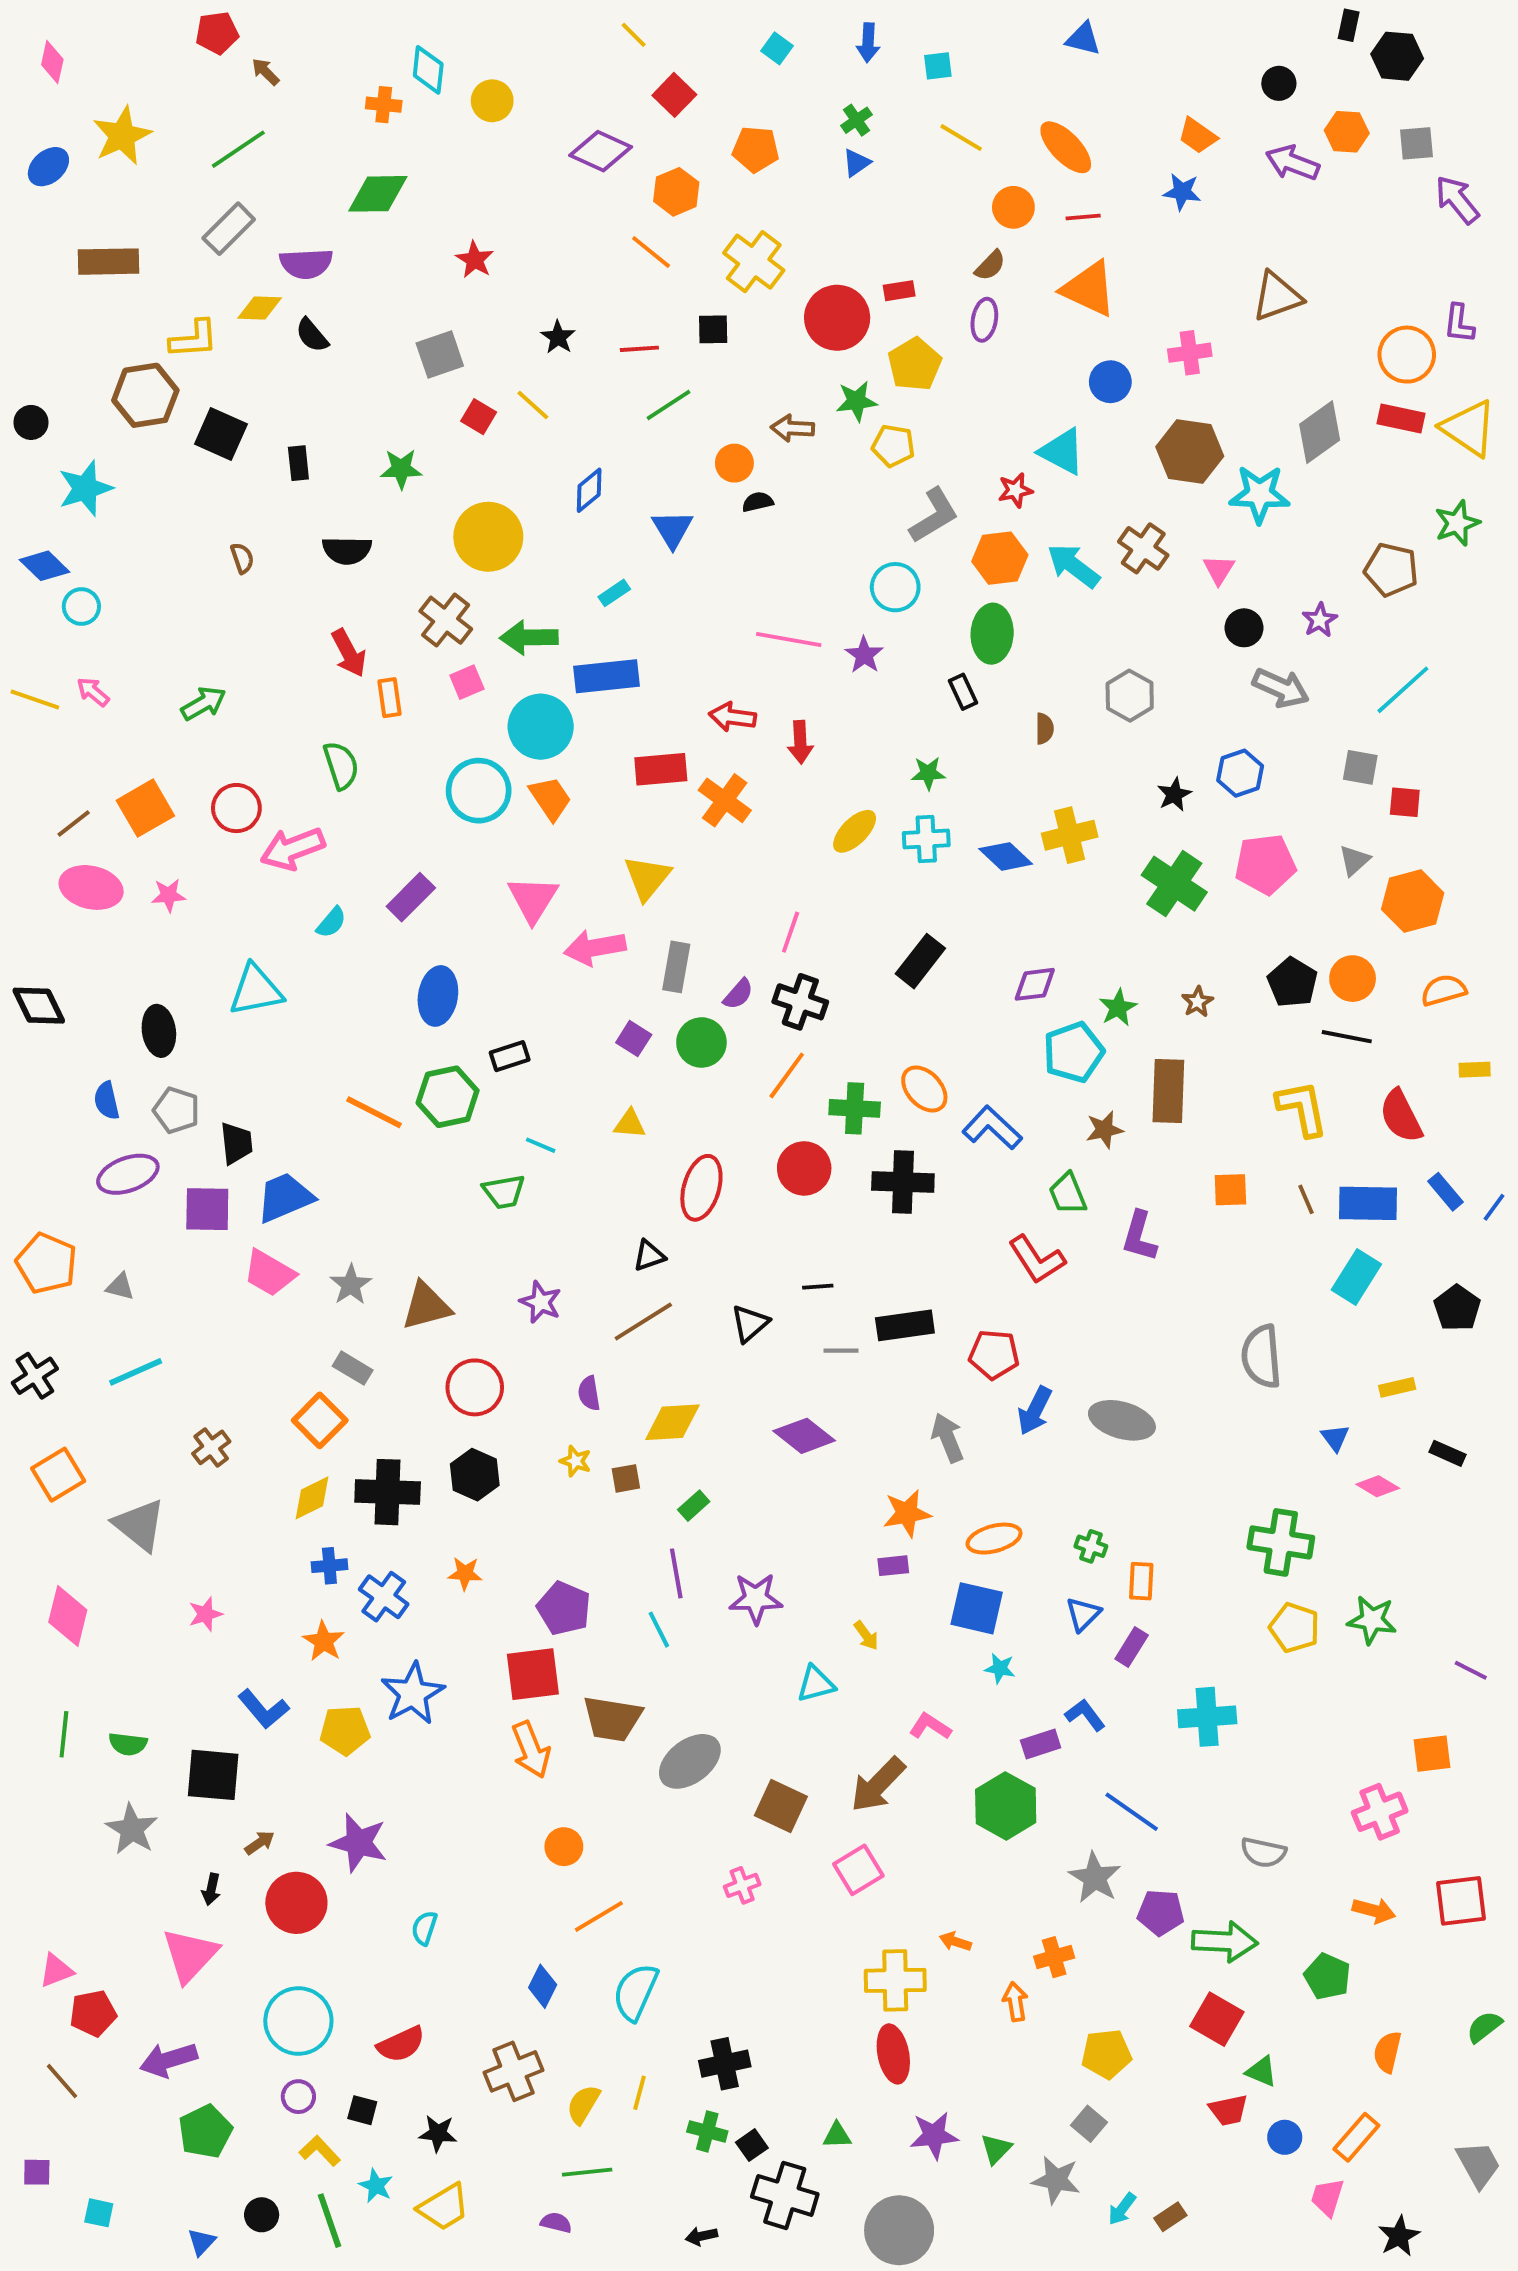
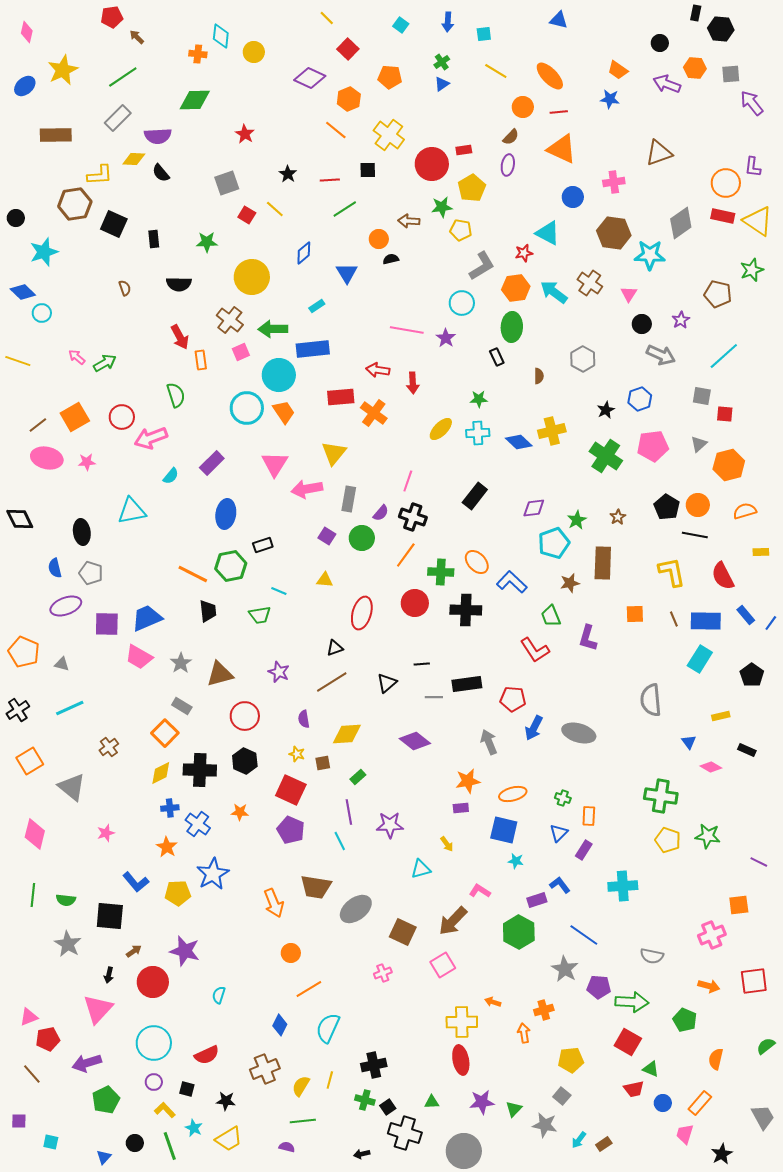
pink arrow: (93, 692) -> (77, 357), moved
black trapezoid: (236, 1143) -> (208, 611), moved
red square: (533, 1674) -> (291, 790), moved, turned 32

